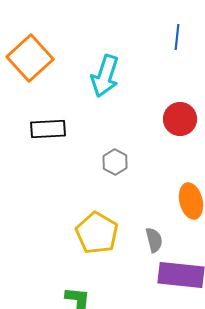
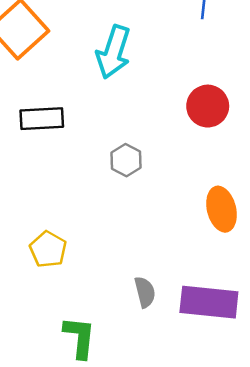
yellow pentagon: (97, 233) -> (48, 249), moved, size x0.7
gray semicircle: (154, 240) -> (145, 292), moved

